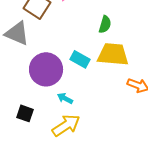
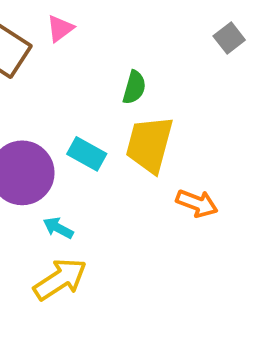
yellow trapezoid: (113, 54) -> (149, 144), turned -80

